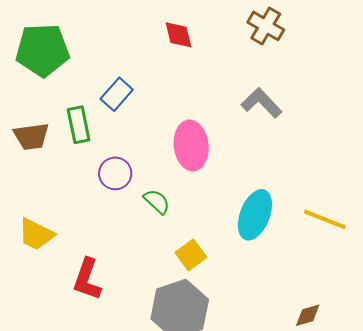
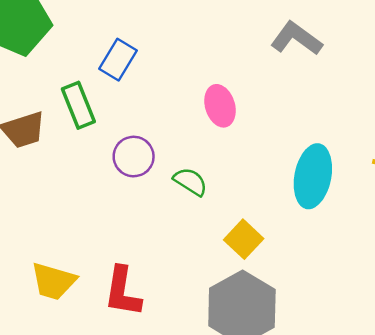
pink ellipse: (191, 145) -> (220, 106), size x0.7
yellow trapezoid: (36, 234) -> (53, 281), moved

